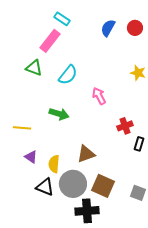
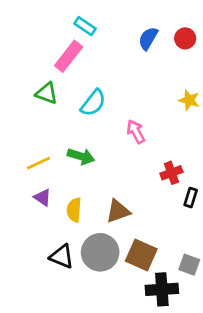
yellow line: (22, 128) -> (38, 163), moved, turned -30
purple triangle: (31, 157) -> (43, 197), moved
yellow semicircle: (54, 164) -> (74, 210), moved
black cross: (87, 211) -> (162, 289), moved

